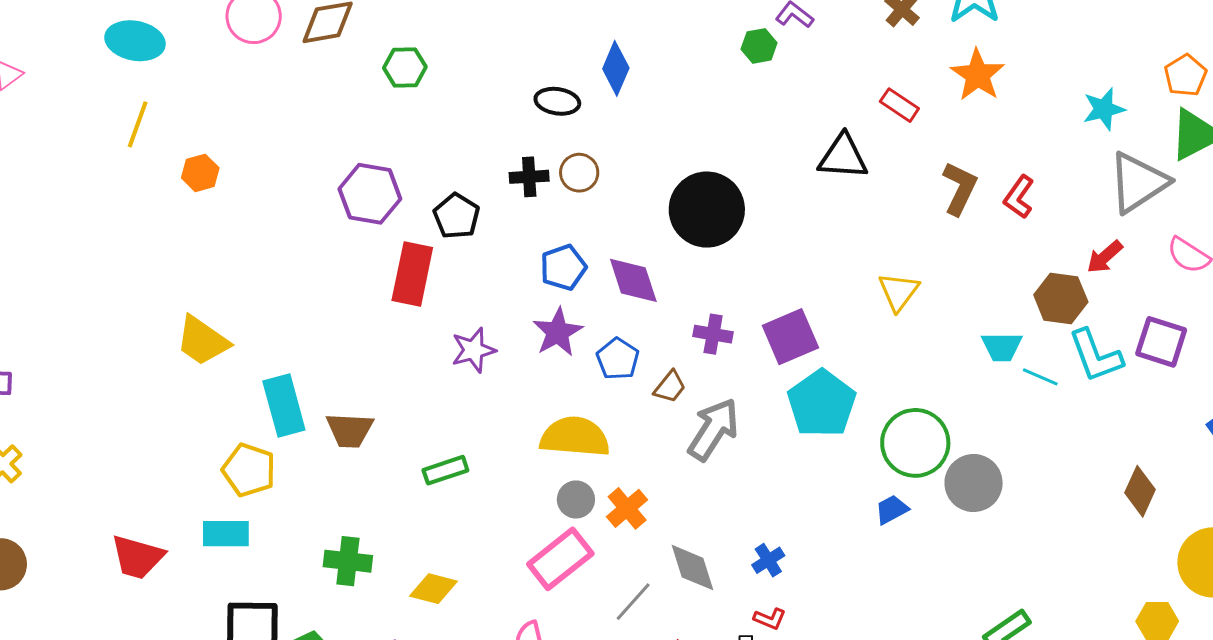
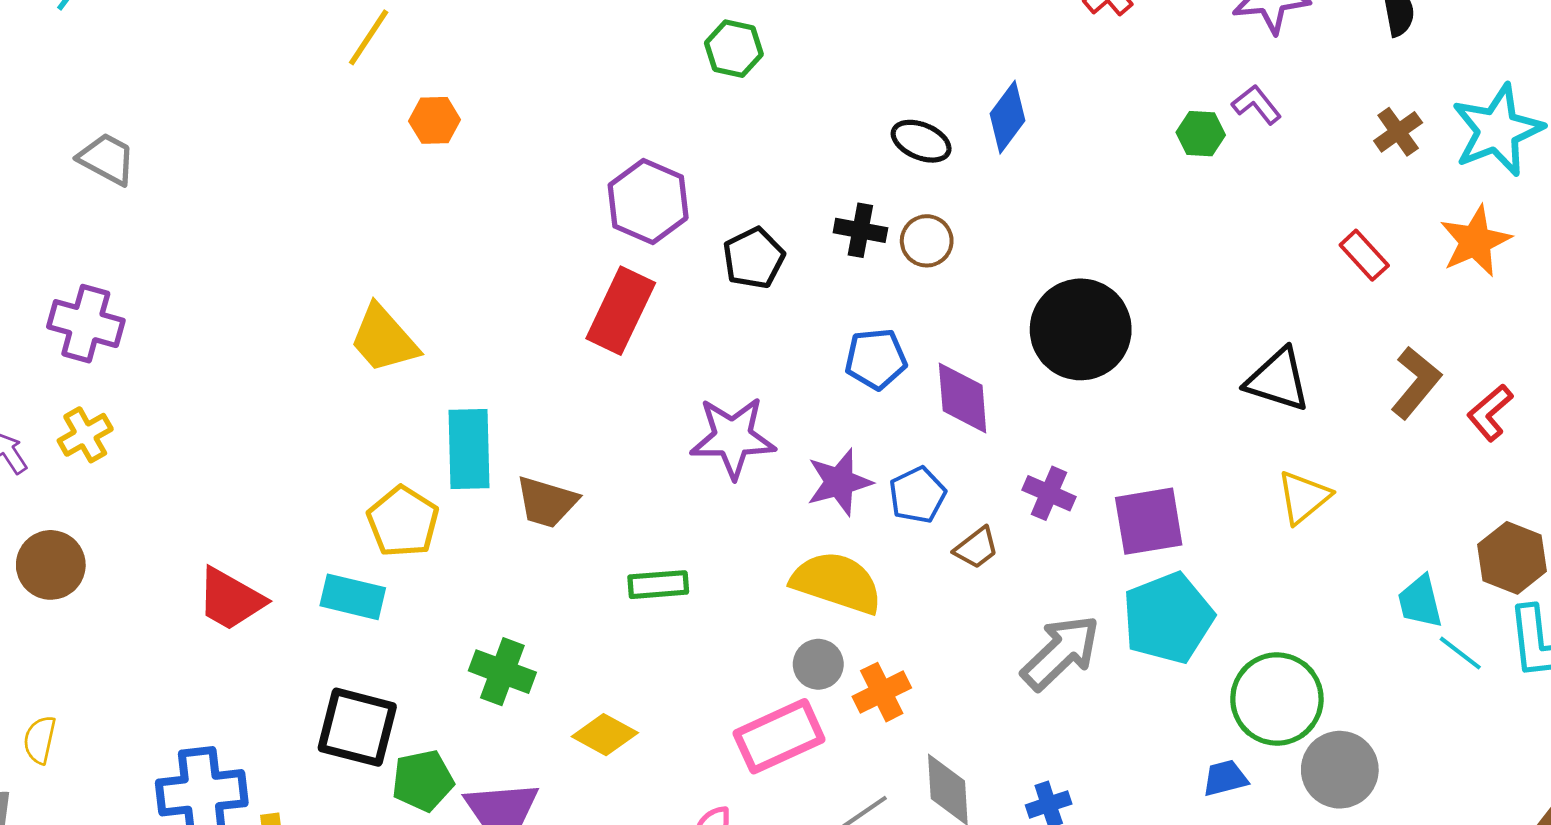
black triangle: (843, 157) -> (1278, 380), moved
red rectangle: (412, 274) -> (621, 311), moved
purple star: (558, 332) -> (839, 482), moved
cyan trapezoid: (1002, 347) -> (1420, 602), turned 63
purple star: (473, 350) -> (733, 438), size x1.4
gray arrow: (713, 429) -> (1061, 652), moved

